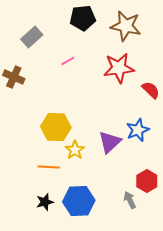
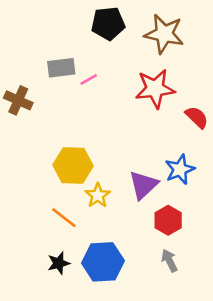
gray rectangle: (32, 37) -> (61, 68), moved, turned 35
orange line: (49, 167) -> (64, 218), turned 35
red hexagon: (147, 181) -> (168, 220), moved

